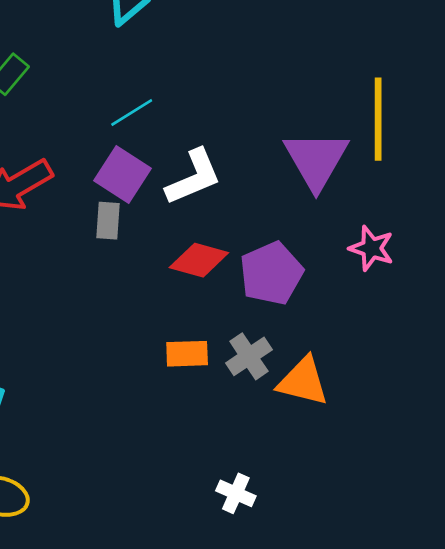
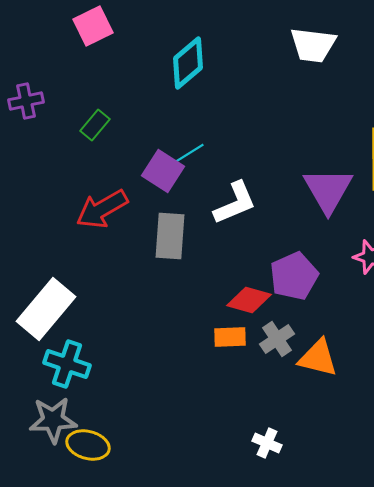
purple square: (122, 174) -> (163, 171), moved
gray rectangle: (108, 221) -> (170, 236), size x1.6
red diamond: (199, 260) -> (249, 300), moved

